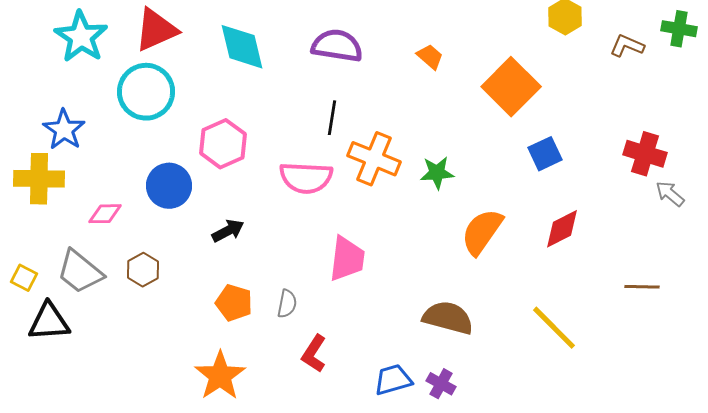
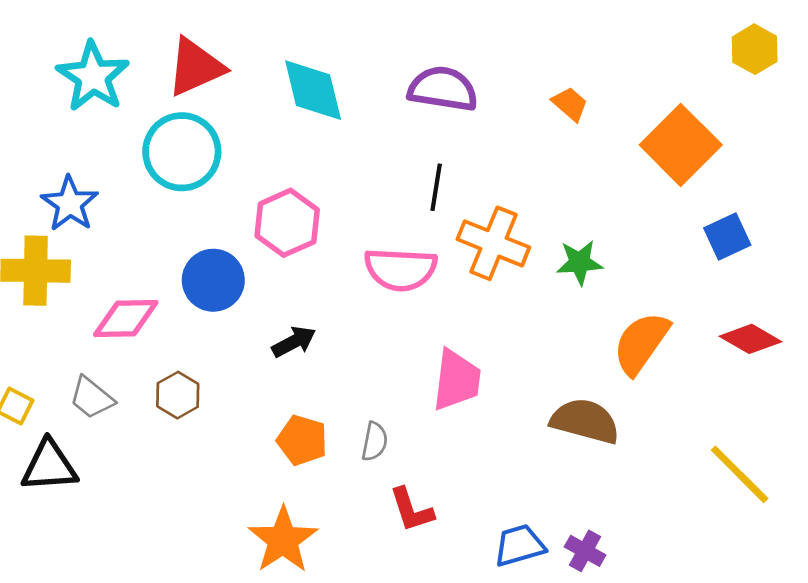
pink diamond: (105, 214) -> (126, 318), size x1.4
red diamond: (562, 229) -> (750, 339), turned 57
gray trapezoid: (80, 272) -> (92, 398), size x0.7
brown semicircle: (448, 318) -> (585, 421), moved
red L-shape: (314, 354) -> (411, 510), turned -51

